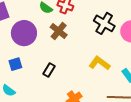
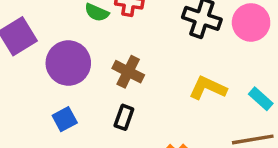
brown cross: (59, 31) -> (128, 72), moved

